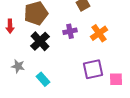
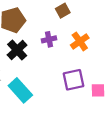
cyan rectangle: (43, 79) -> (20, 90), size x1.6

